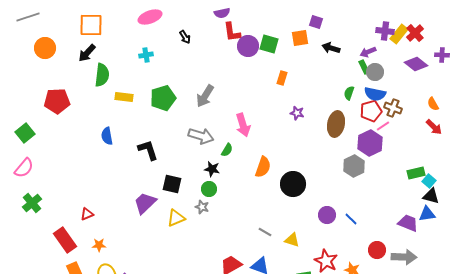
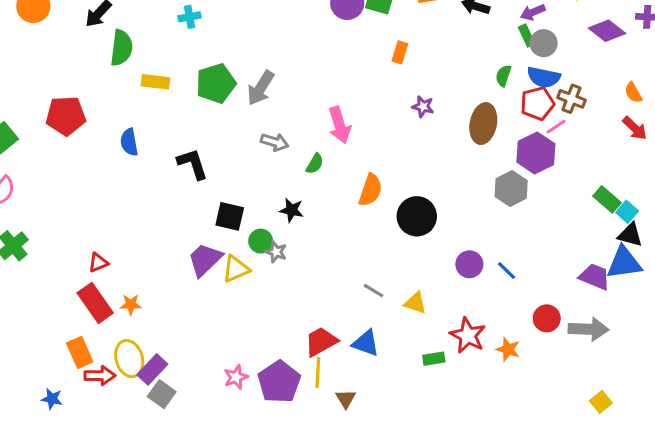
gray arrow: (205, 96) -> (261, 88), moved
red pentagon: (57, 101) -> (66, 116), moved
gray arrow: (201, 136) -> (275, 142), size x0.7
black star: (212, 169) -> (292, 210), moved
green rectangle: (416, 173) -> (607, 199), turned 54
green circle: (209, 189) -> (261, 241), moved
purple trapezoid: (145, 203) -> (205, 260), moved
blue triangle: (427, 214) -> (624, 263), size x1.4
red rectangle: (65, 240) -> (95, 303), moved
orange star: (99, 245) -> (131, 304), moved

